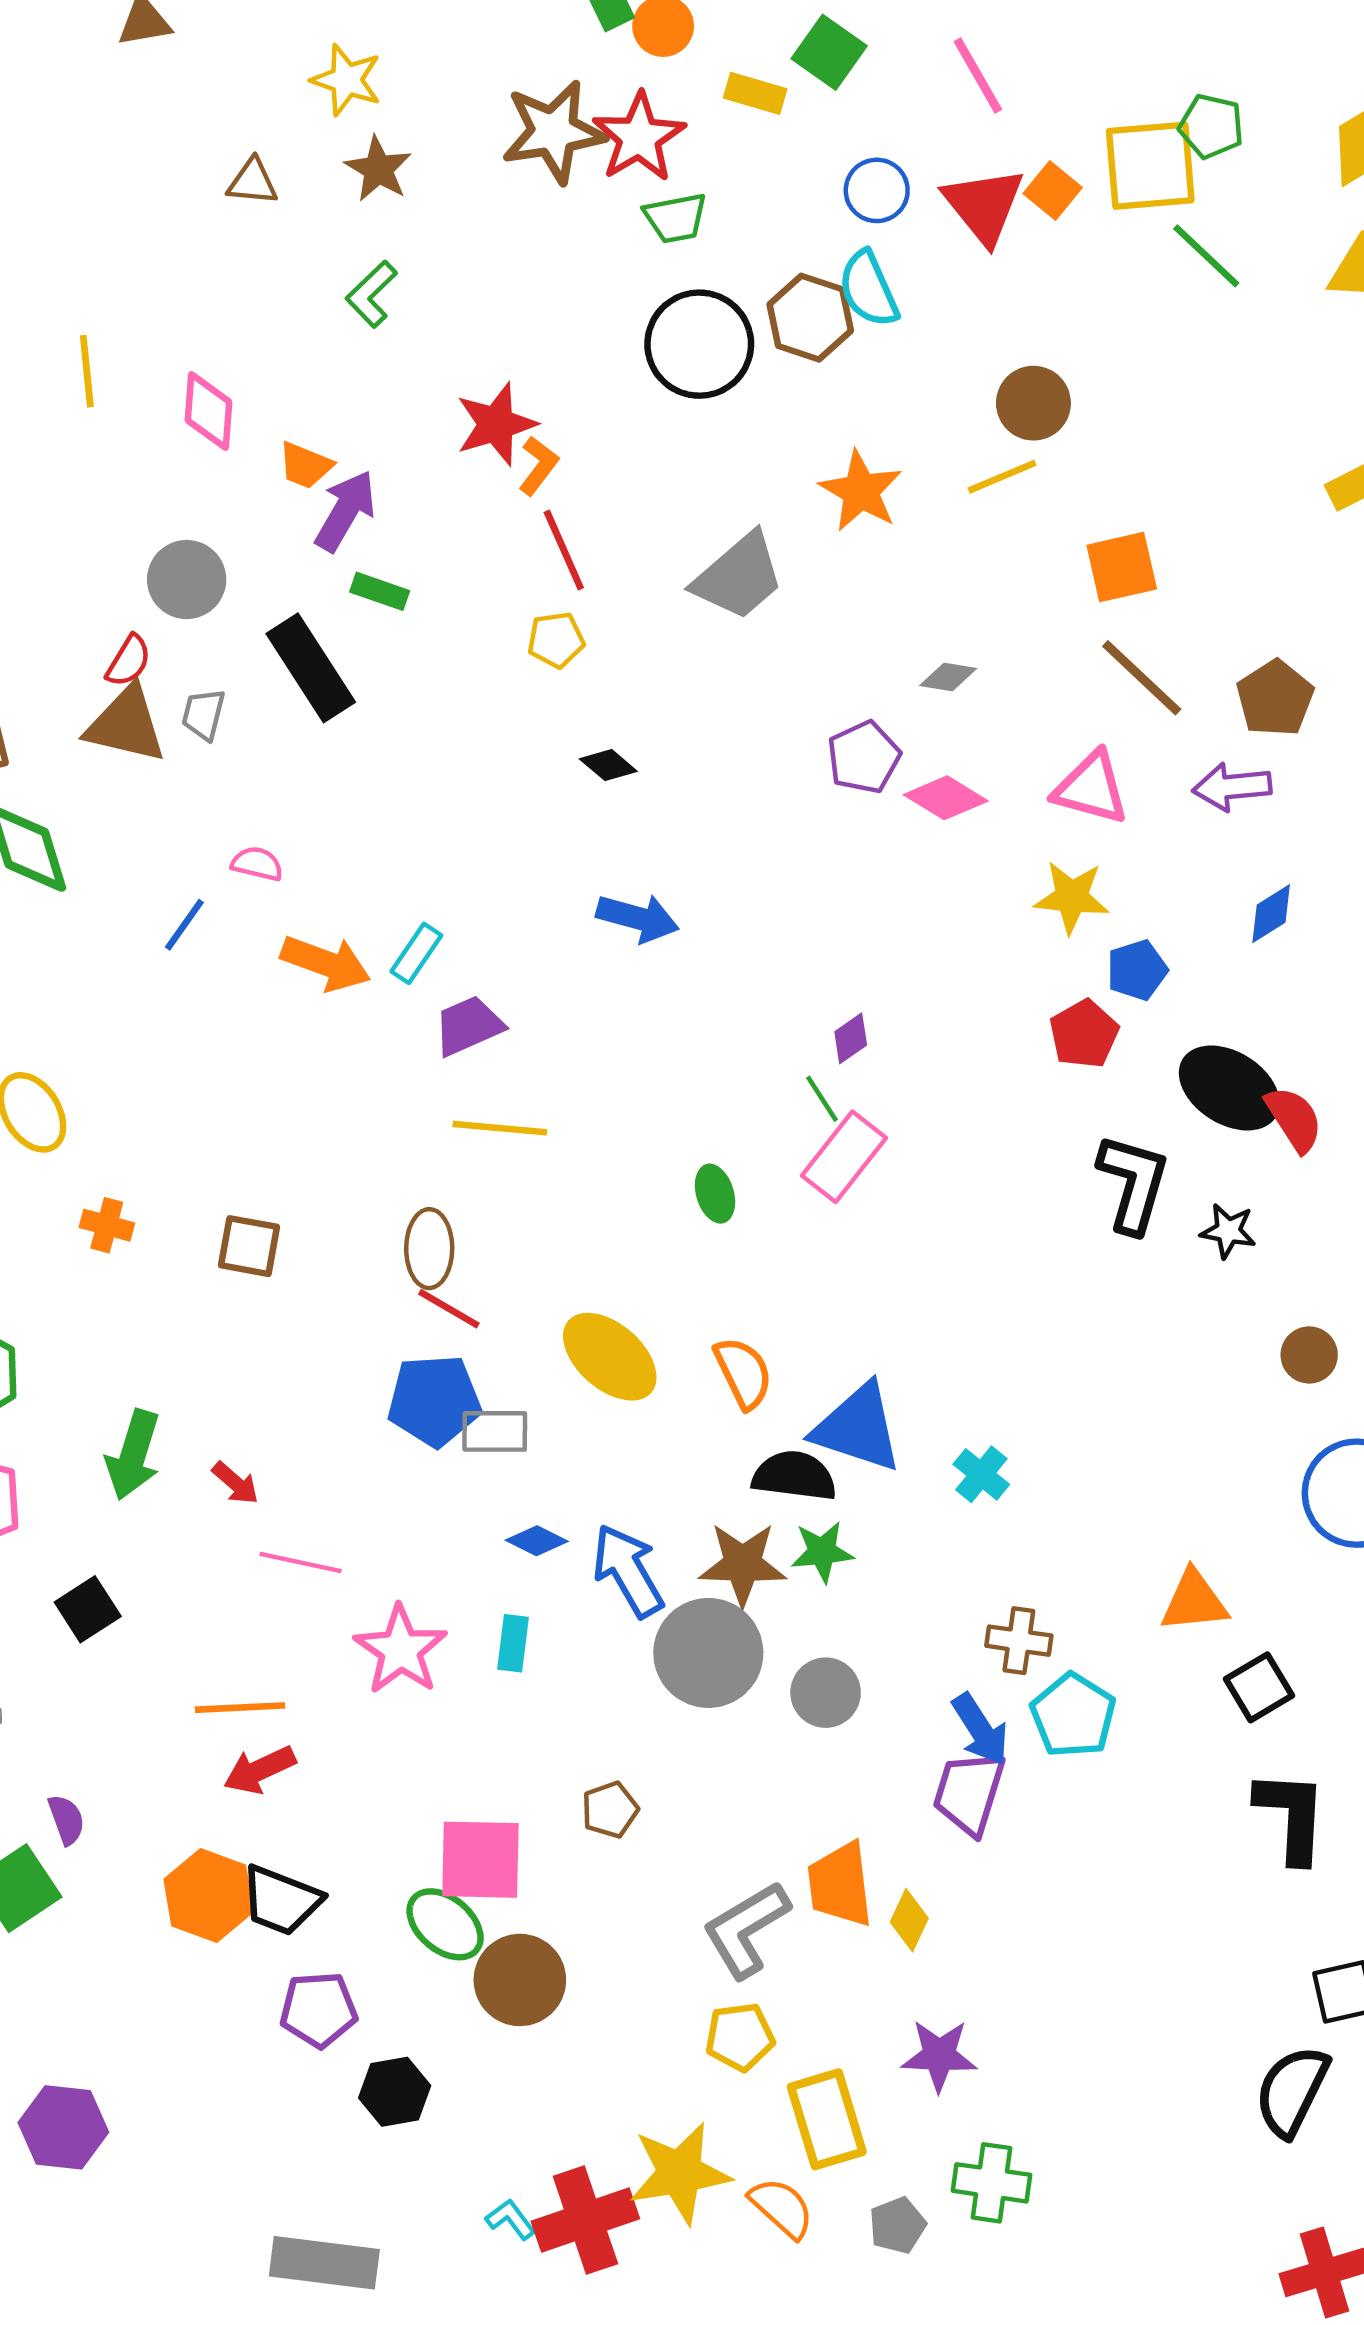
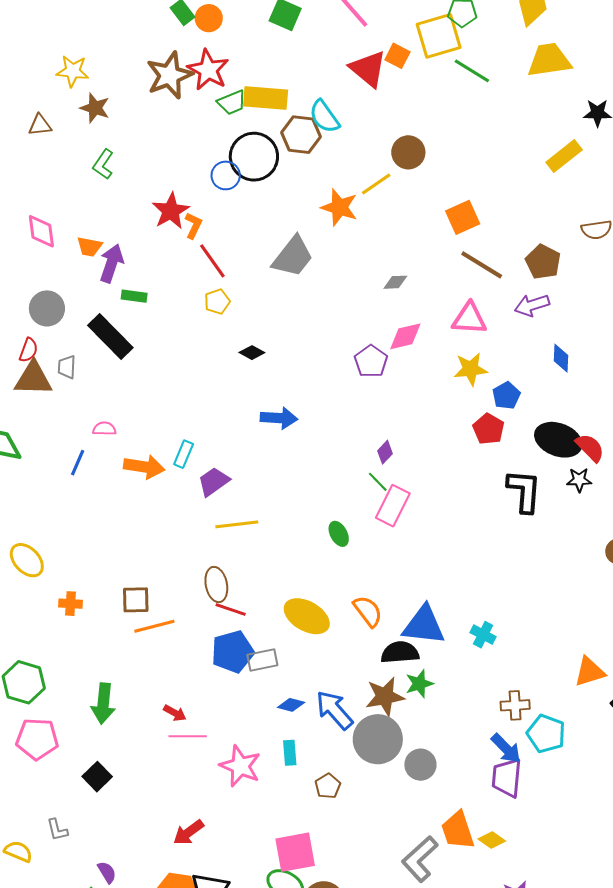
yellow rectangle: (755, 93) -> (266, 98), moved, size x1.6
blue circle: (877, 190) -> (226, 175), moved
yellow line: (1002, 477) -> (376, 184), moved
purple pentagon: (864, 757) -> (371, 361), moved
pink diamond: (946, 798) -> (405, 336), turned -33
blue diamond: (1271, 914) -> (561, 358), turned -44
black star: (1228, 1231) -> (579, 480), moved
red arrow: (235, 1483) -> (175, 713), moved
gray circle: (826, 1693) -> (420, 765), moved
orange line: (240, 1708) -> (154, 626), moved
brown pentagon: (610, 1810) -> (328, 786), moved
yellow diamond: (909, 1920) -> (492, 840), turned -68

